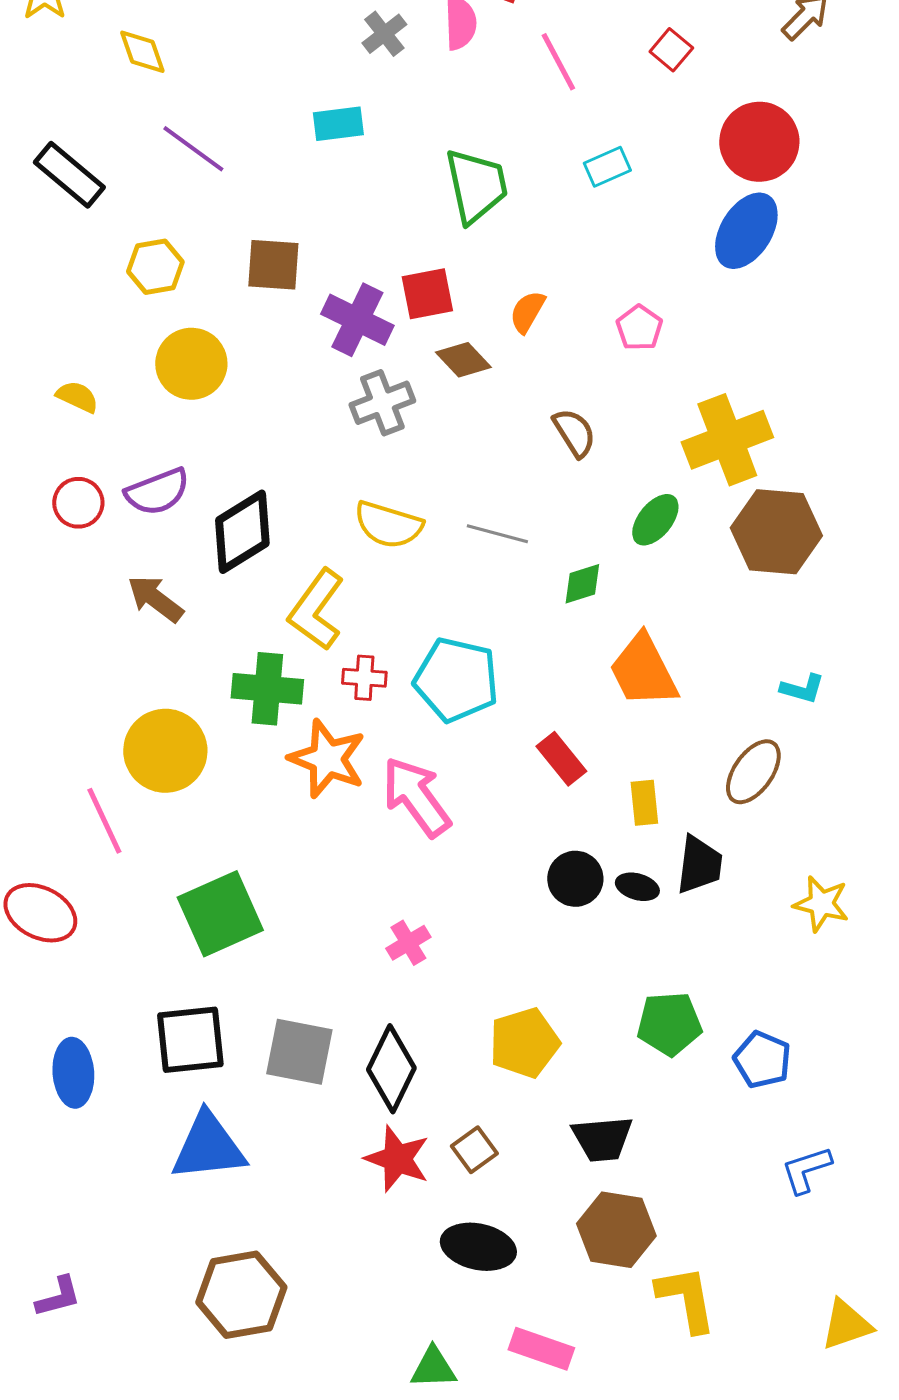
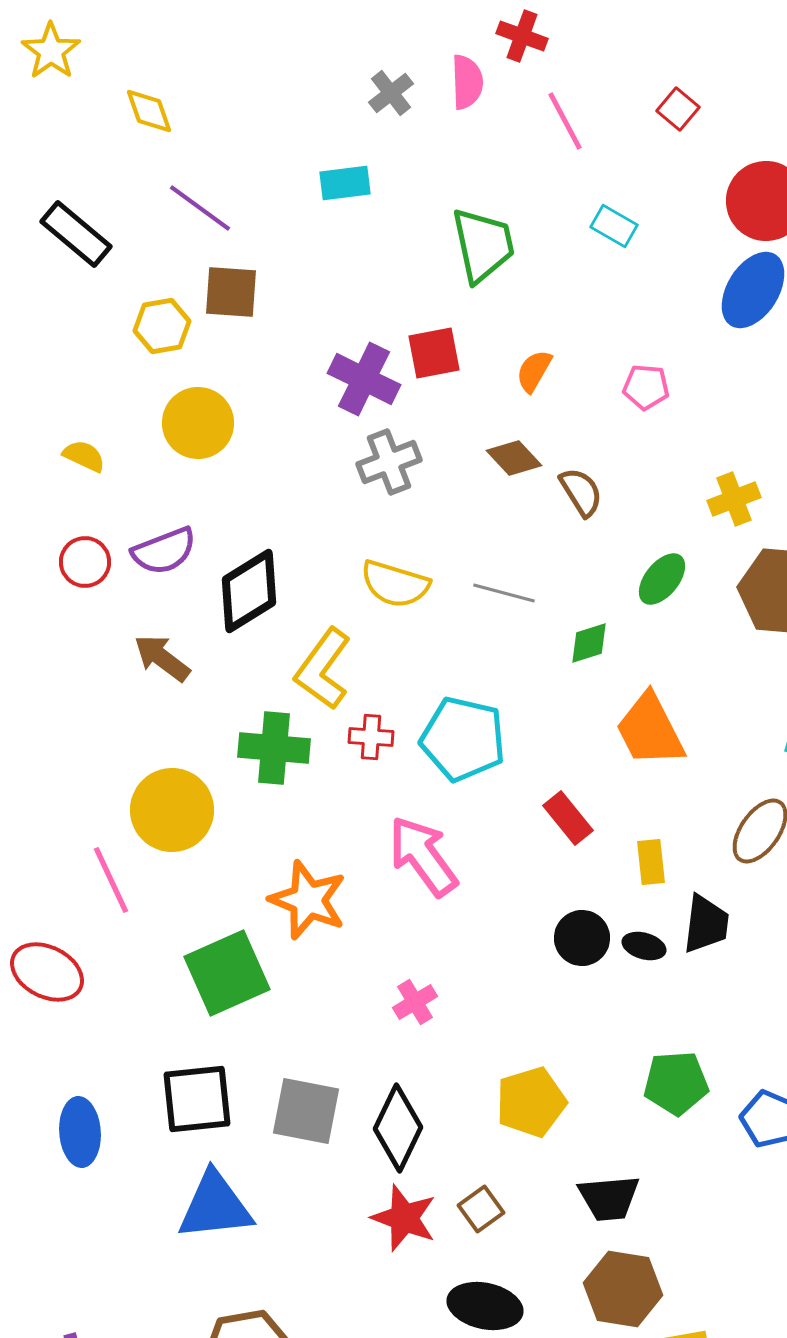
cyan rectangle: (607, 167) -> (614, 226), turned 54
brown square: (273, 265) -> (231, 292), moved
pink pentagon: (639, 328) -> (646, 387), turned -30
brown diamond: (463, 360) -> (514, 458), moved
yellow cross: (727, 440) -> (734, 499), size x0.6
orange star: (327, 759) -> (308, 900), moved

